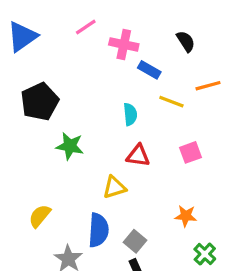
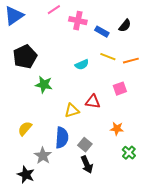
black semicircle: (186, 41) -> (125, 26), moved, turned 72
blue rectangle: (149, 70) -> (102, 32), moved
orange line: (208, 86) -> (131, 61), moved
cyan semicircle: (130, 114) -> (82, 65), turned 72
red triangle: (138, 156) -> (93, 102), moved

